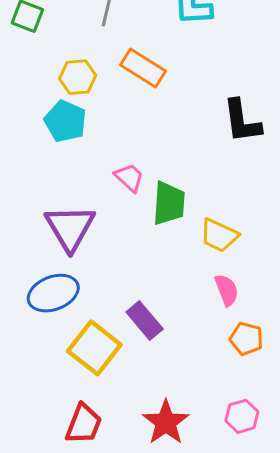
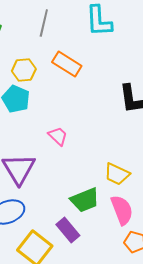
green trapezoid: (169, 203) -> (85, 200), moved, turned 64
pink semicircle: (227, 290) -> (122, 210), size x1.4

